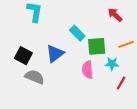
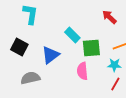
black square: (23, 56) -> (19, 47), moved
cyan star: (112, 64) -> (114, 65), moved
gray semicircle: (35, 77) -> (30, 78), turned -36

